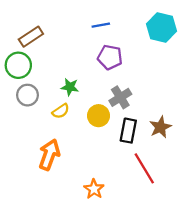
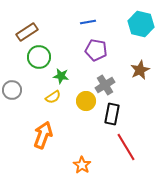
green circle: (18, 65) -> (39, 57), moved
gray circle: (27, 95) -> (12, 90), moved
brown star: (160, 127) -> (140, 70), moved

